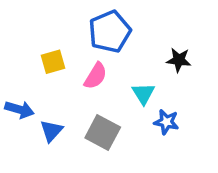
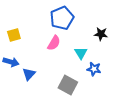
yellow square: (53, 62) -> (14, 35), moved
gray square: (103, 133) -> (68, 85), moved

